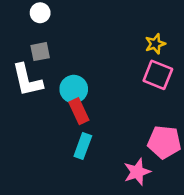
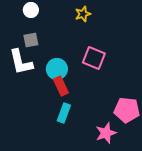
yellow star: (155, 44) -> (83, 14), moved
pink square: (158, 75) -> (94, 58), moved

